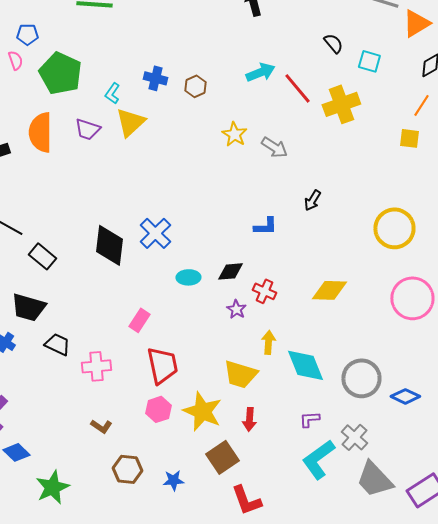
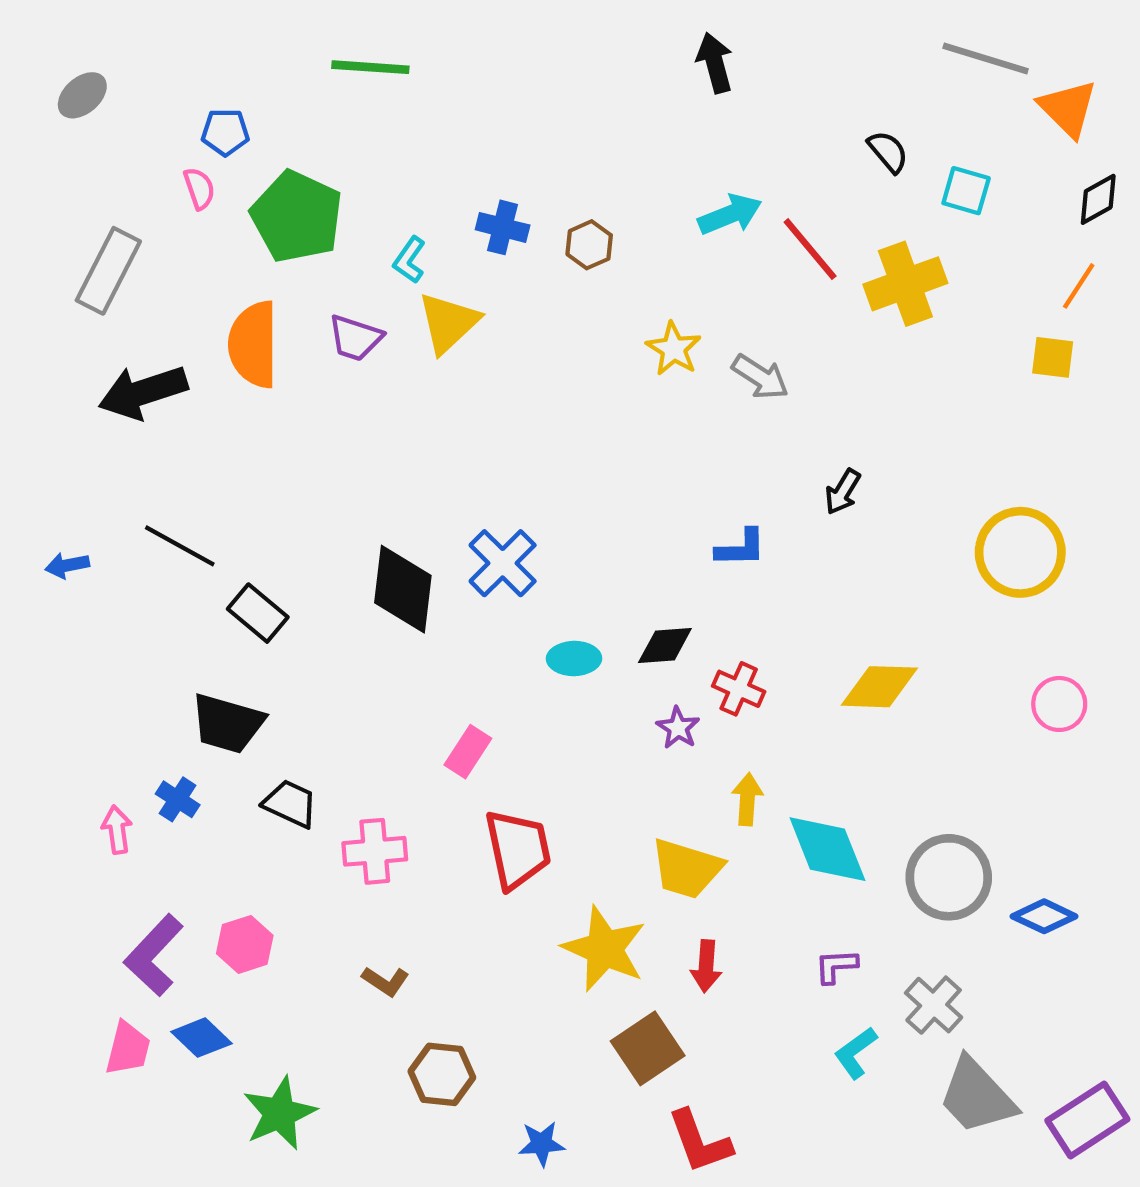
orange triangle: (416, 23) -> (1068, 108), turned -44
pink circle: (412, 298) -> (1059, 704), size x0.6
pink hexagon: (158, 409) -> (245, 944), moved
cyan L-shape: (318, 459) -> (856, 1053), size x0.6
blue star: (173, 480) -> (542, 1144), moved

